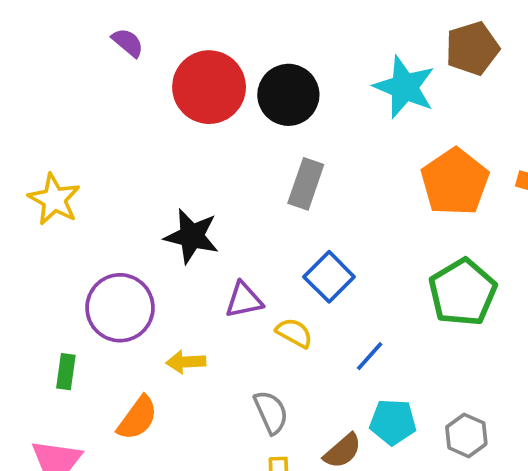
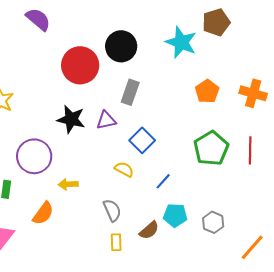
purple semicircle: (128, 43) -> (38, 19), size x1.5
red circle: (209, 87) -> (80, 65), moved
orange pentagon: (455, 182) -> (207, 91), size x0.7
purple triangle: (244, 300) -> (106, 120), moved

